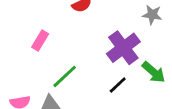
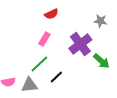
pink rectangle: (40, 41) -> (44, 39), moved
black line: (118, 85) -> (56, 77), moved

